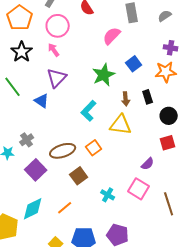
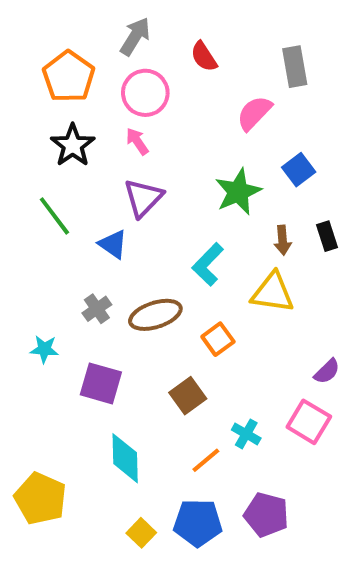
gray cross: (27, 140) -> (97, 309), moved
brown ellipse: (63, 151) -> (155, 315), moved
purple square: (36, 170) -> (101, 383), turned -30
orange line: (65, 208) -> (206, 460), moved
cyan diamond: (33, 209) -> (125, 458), moved, turned -65

